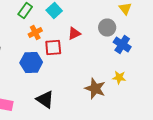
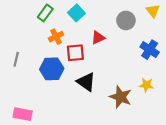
gray circle: (107, 28) -> (126, 20), moved
black triangle: (45, 100) -> (86, 82), moved

